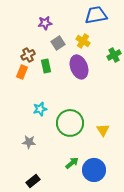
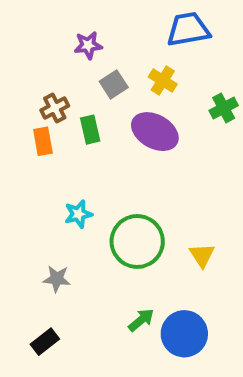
purple ellipse: (79, 67) -> (155, 132), turned -40
orange rectangle: (22, 72) -> (43, 141), turned -32
black rectangle: (33, 181) -> (45, 342), moved

